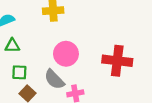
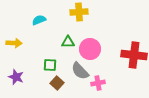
green triangle: (12, 46) -> (68, 42), moved

